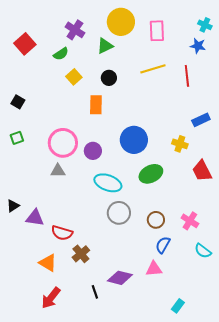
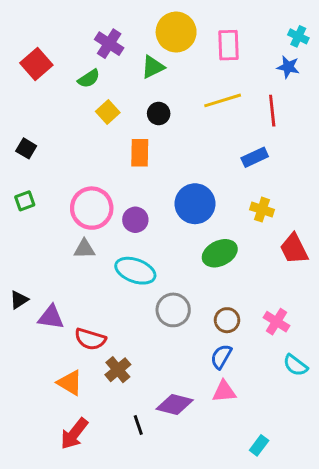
blue rectangle: (201, 120) -> (255, 157), moved
cyan ellipse: (108, 183) -> (135, 271), moved
blue semicircle: (163, 245) -> (221, 357), moved

